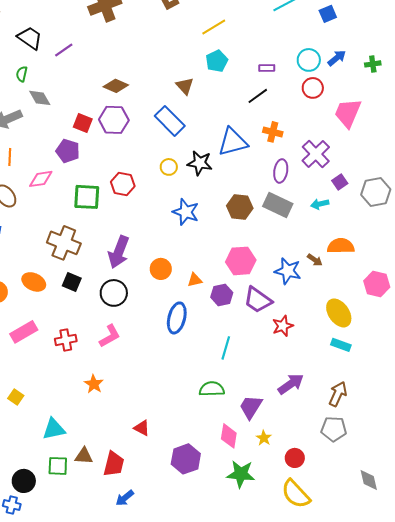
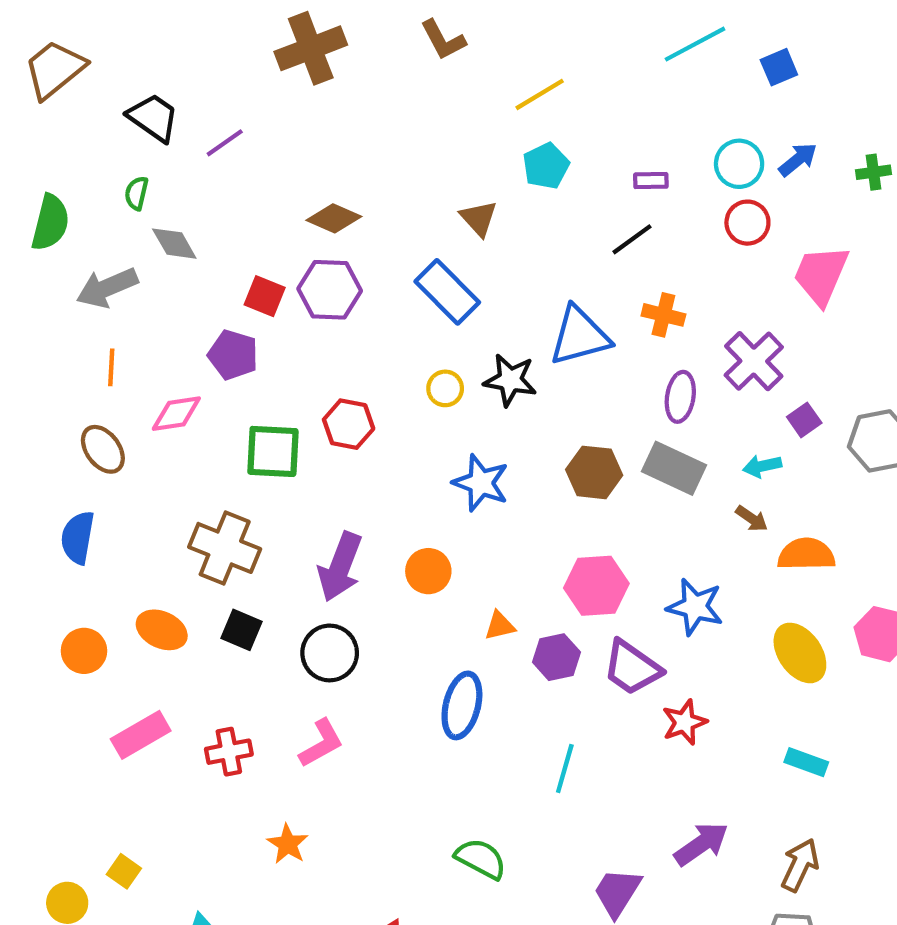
brown arrow: (315, 260) -> (752, 519), moved
orange circle: (161, 269) -> (428, 571), moved
yellow ellipse: (339, 313) -> (800, 653), moved
green semicircle: (212, 389) -> (481, 859), moved, turned 30

